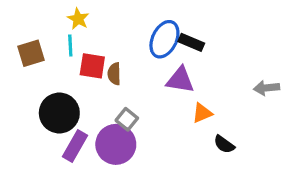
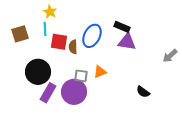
blue ellipse: (164, 39) -> (92, 36), moved
purple triangle: (180, 80) -> (127, 42), moved
gray arrow: (266, 88) -> (170, 56), turned -35
orange triangle: (202, 113) -> (100, 72), moved
gray square: (127, 119) -> (81, 76), turned -32

